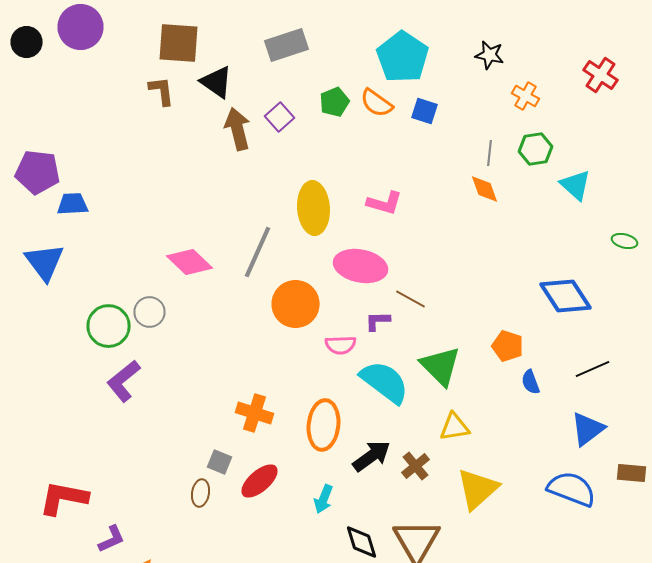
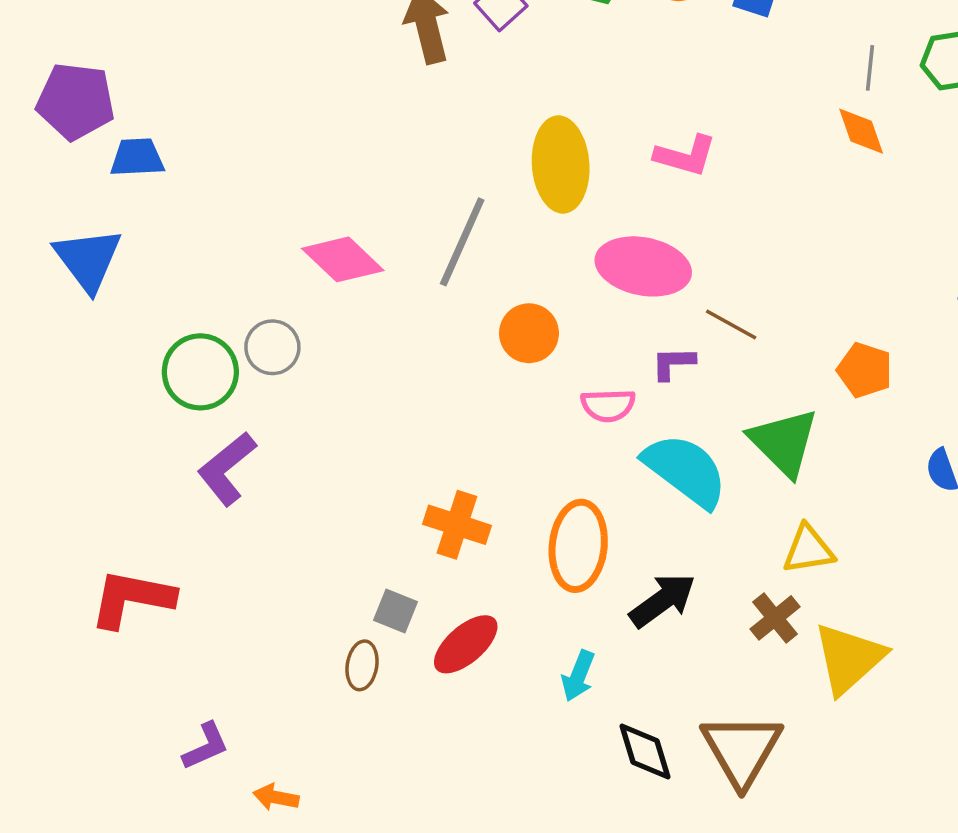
orange circle: (296, 304) -> (529, 333), size x0.7
orange pentagon: (508, 346) -> (865, 370), moved
brown cross: (416, 466) -> (775, 618), moved
red L-shape: (64, 498) -> (132, 599), moved

